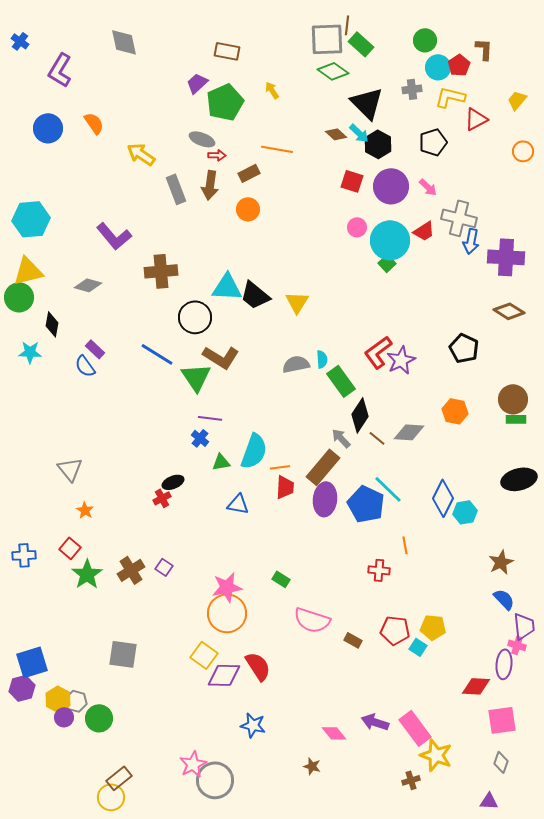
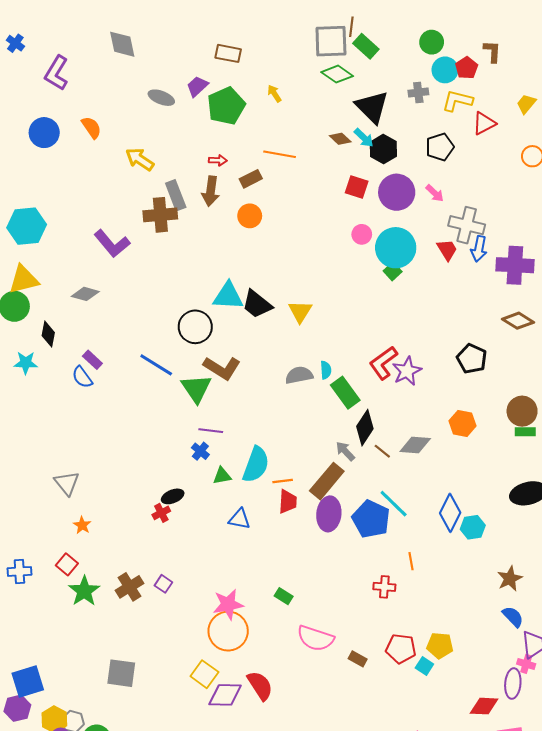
gray ellipse: (202, 139) -> (161, 98), moved
red trapezoid: (424, 231) -> (447, 250), moved, turned -90
brown cross: (161, 271) -> (160, 215), moved

